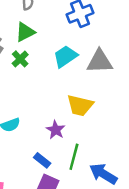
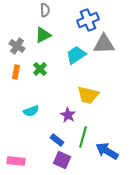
green cross: (20, 59) -> (40, 69), moved
gray triangle: (100, 61) -> (104, 44), moved

